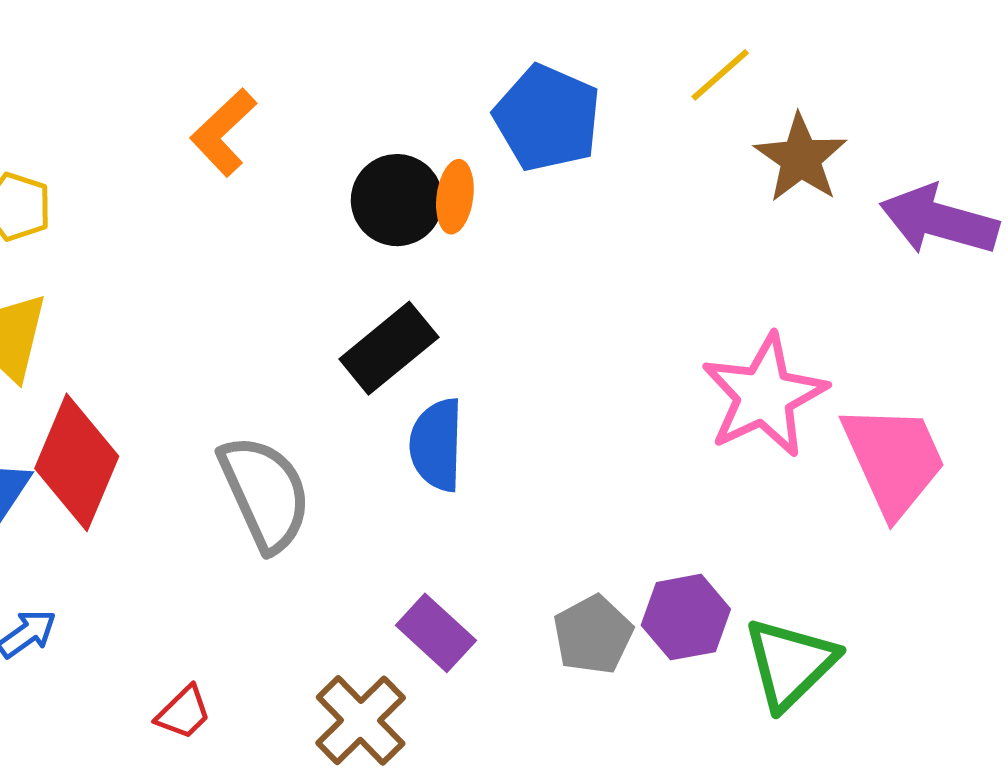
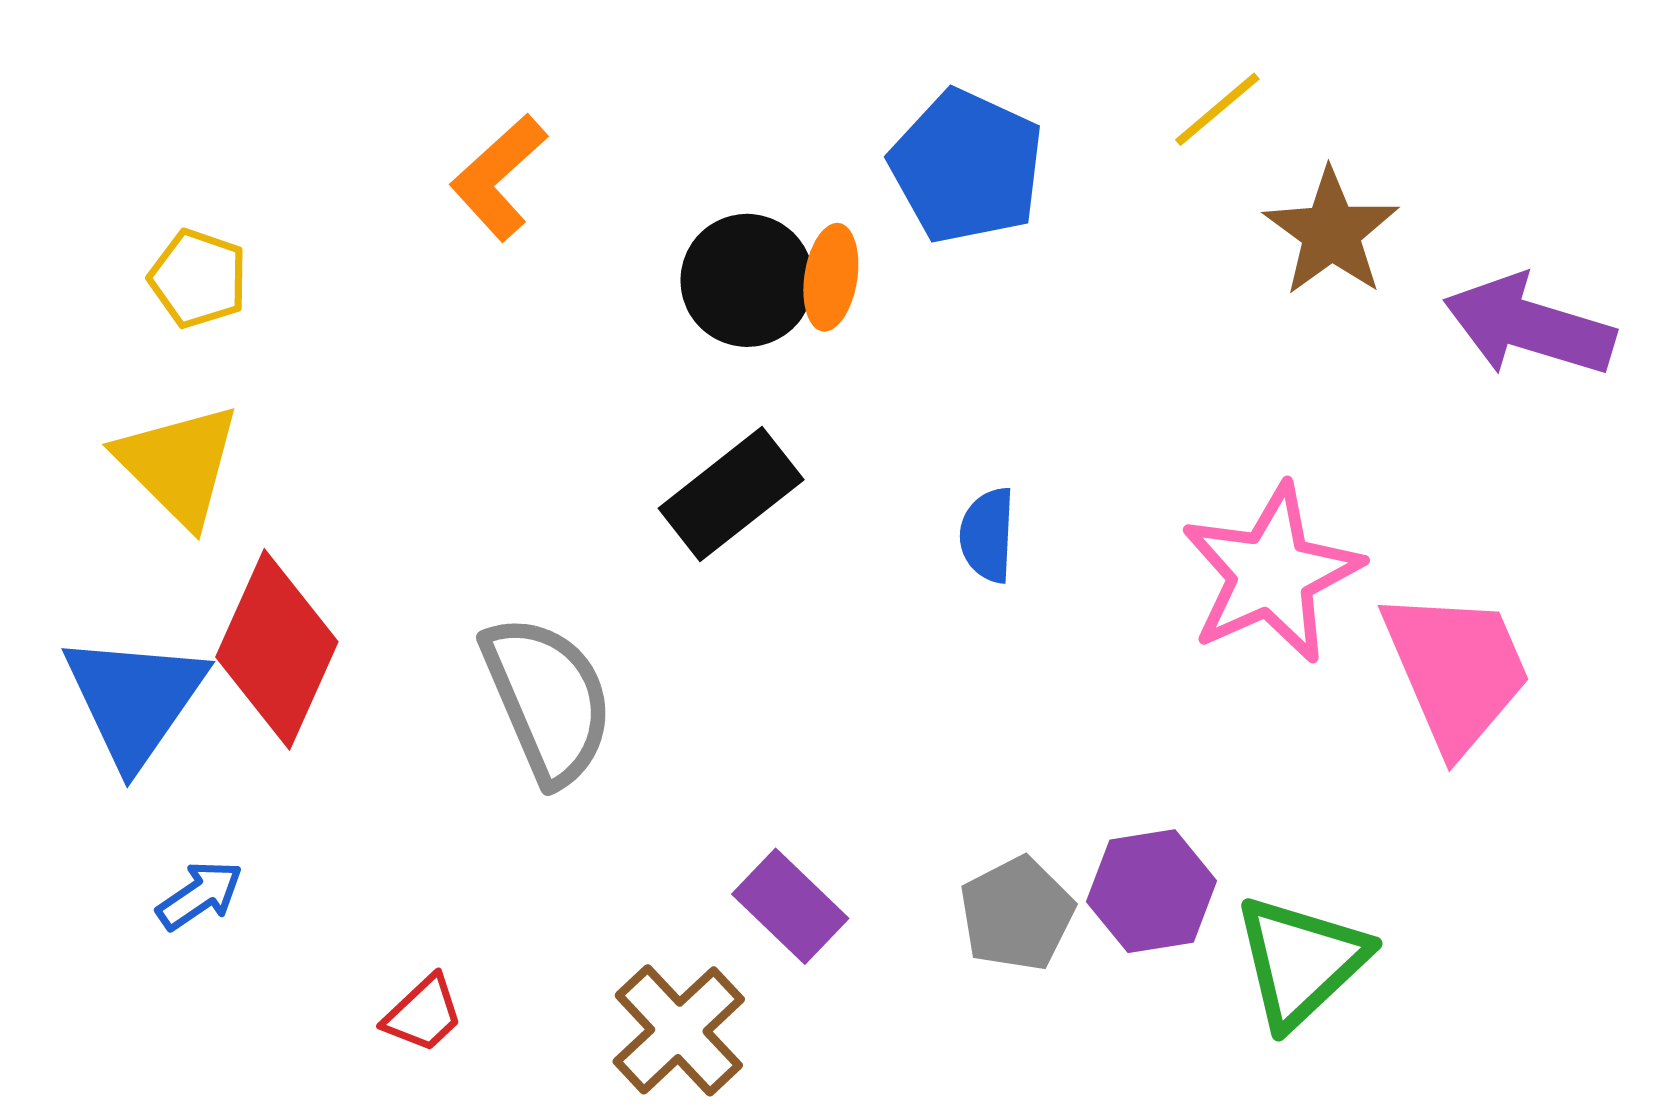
blue semicircle: (437, 445) -> (988, 535), moved, size x0.7

